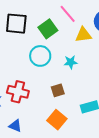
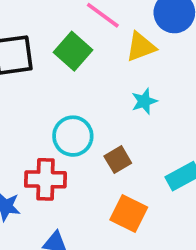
cyan circle: (40, 56) -> (73, 136), moved
cyan star: (71, 62) -> (144, 101), moved

